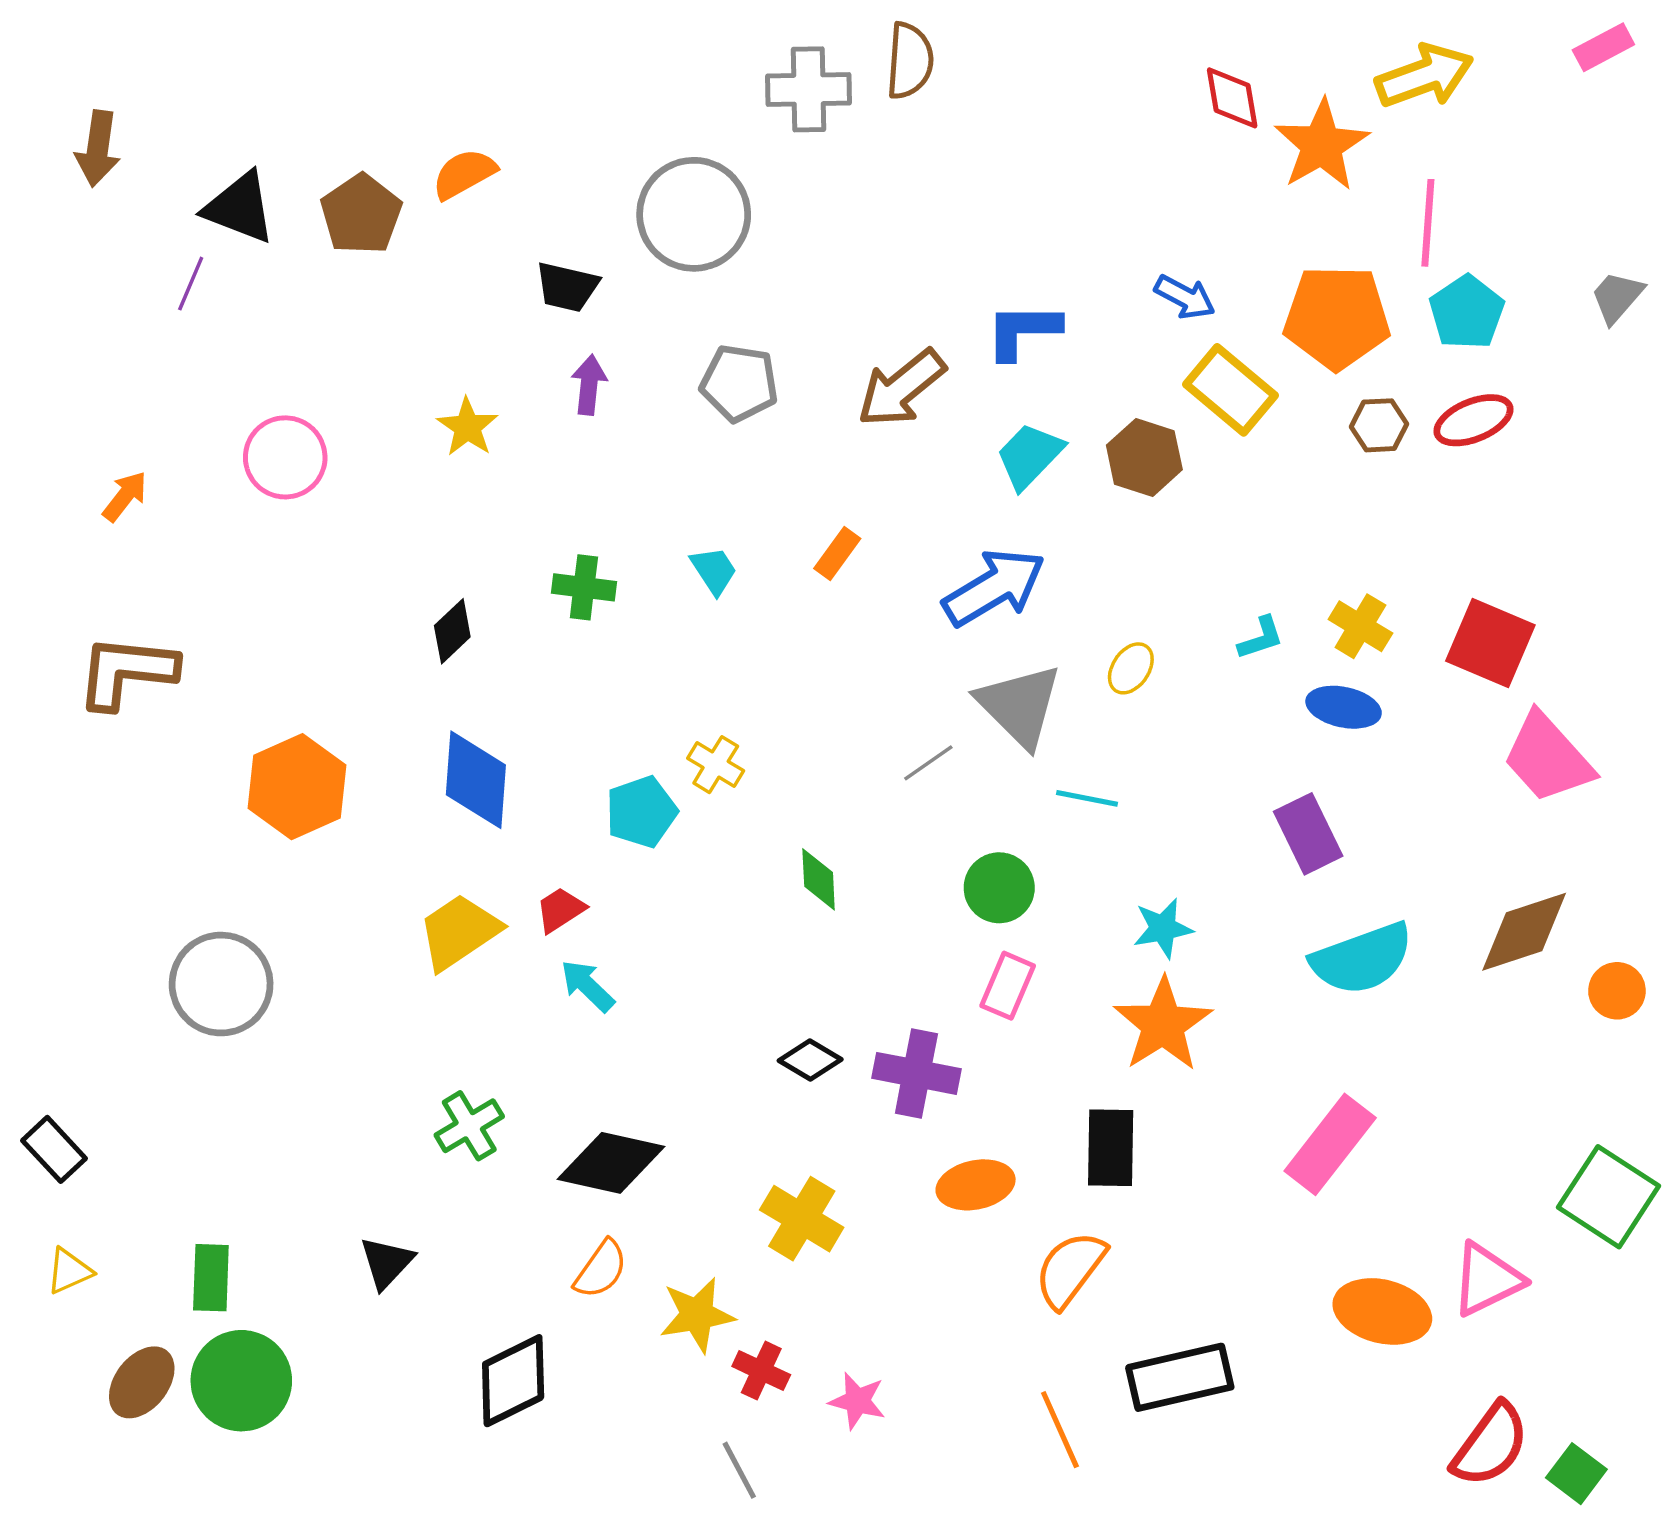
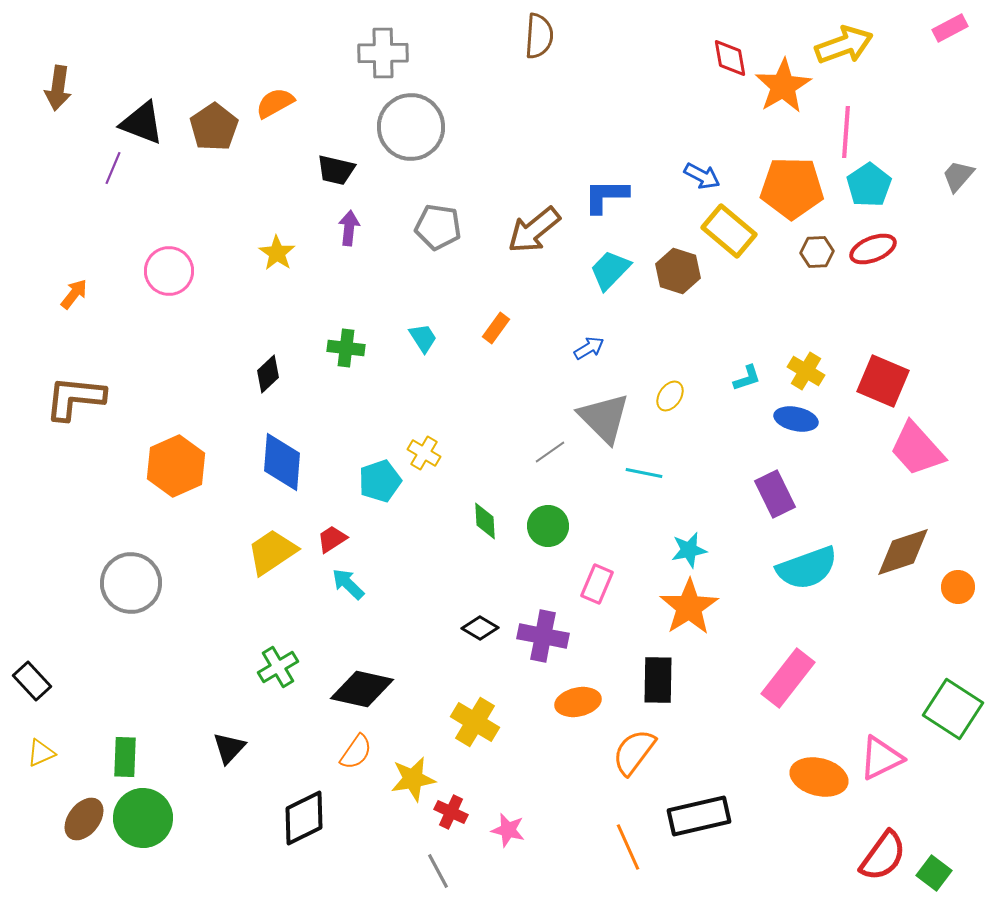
gray cross: (808, 89) -> (383, 53), moved
blue arrow: (994, 587) -> (589, 348), size x0.5
green circle: (999, 888) -> (548, 526), moved

